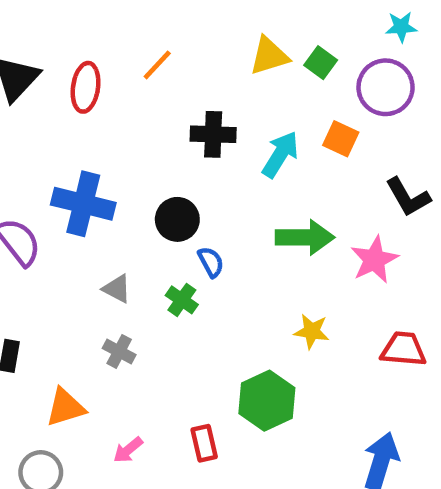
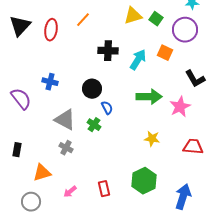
blue cross: (83, 204) -> (50, 82), size x0.6
gray triangle: (117, 289) -> (65, 120), size x1.6
green hexagon: (267, 401) -> (144, 181), moved

